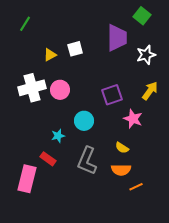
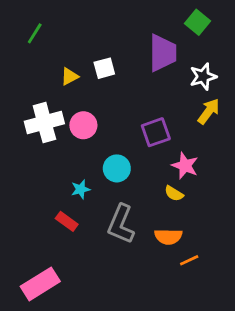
yellow arrow: (150, 91) -> (209, 111), moved
yellow semicircle: (122, 148) -> (174, 193), moved
pink rectangle: (27, 179) -> (40, 284), moved, turned 44

